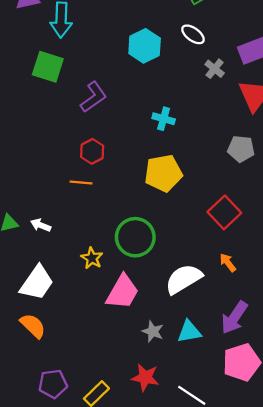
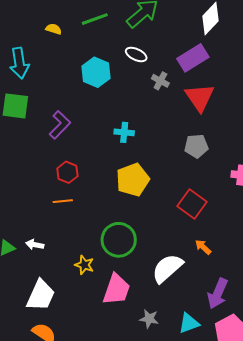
cyan triangle: (189, 332) -> (189, 323), moved

